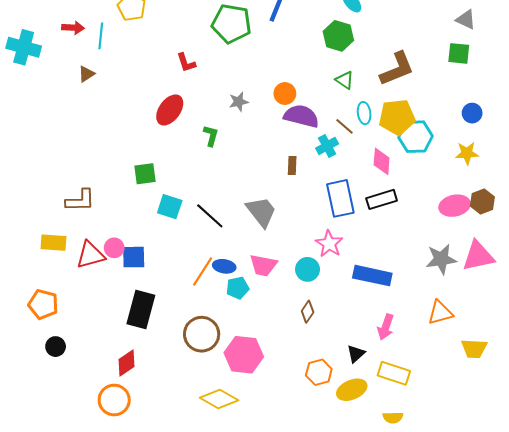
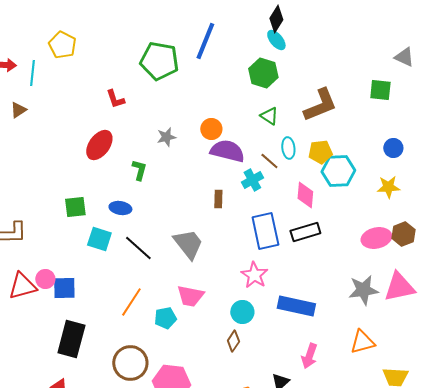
gray triangle: (466, 19) -> (404, 57), moved
yellow pentagon: (397, 117) -> (320, 152), size x0.7
blue ellipse: (224, 266) -> (120, 208), moved
cyan circle: (308, 269) -> (242, 312), moved

